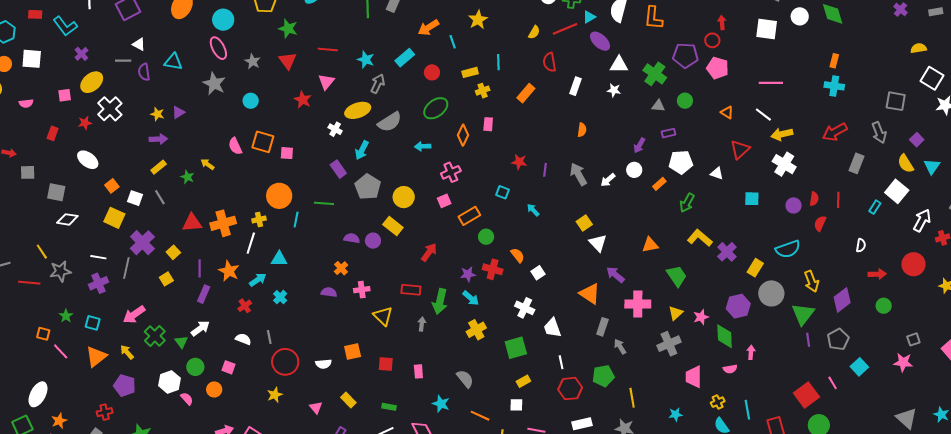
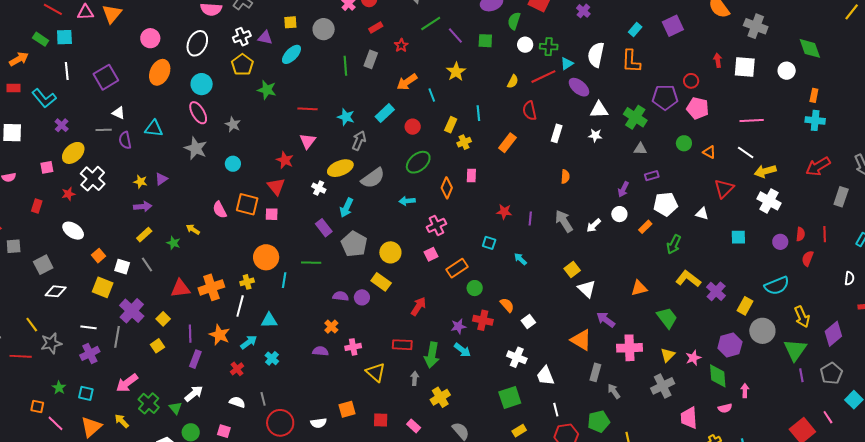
white circle: (800, 16) -> (787, 71), moved
red arrow: (722, 23) -> (718, 60), moved
red triangle: (288, 61) -> (276, 186), moved
yellow rectangle: (470, 72) -> (451, 125), turned -49
green circle: (685, 101) -> (684, 143), moved
gray square: (56, 192) -> (43, 265), turned -36
yellow cross: (476, 330) -> (440, 397), moved
pink rectangle: (418, 371) -> (414, 426), turned -40

